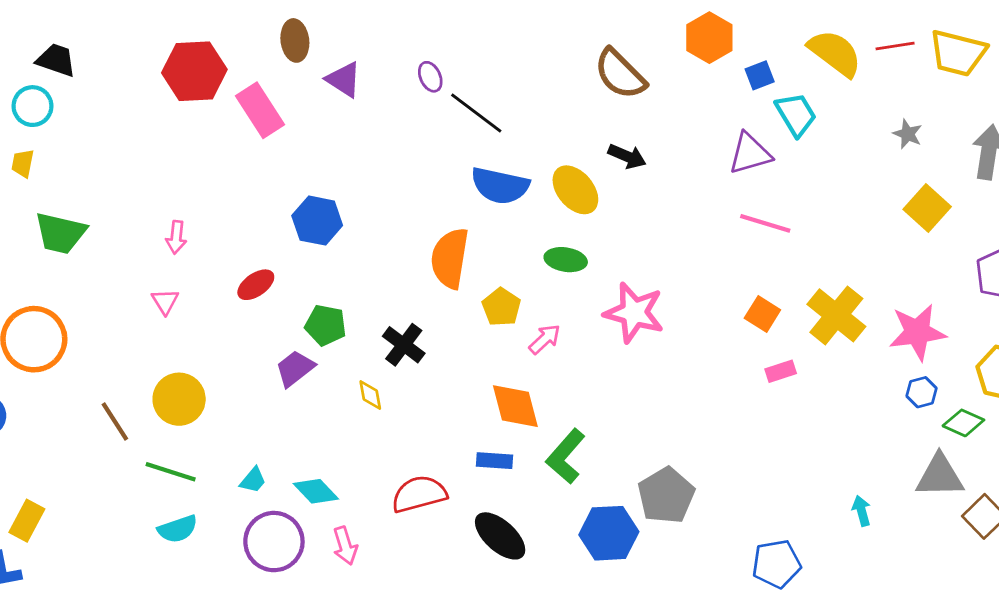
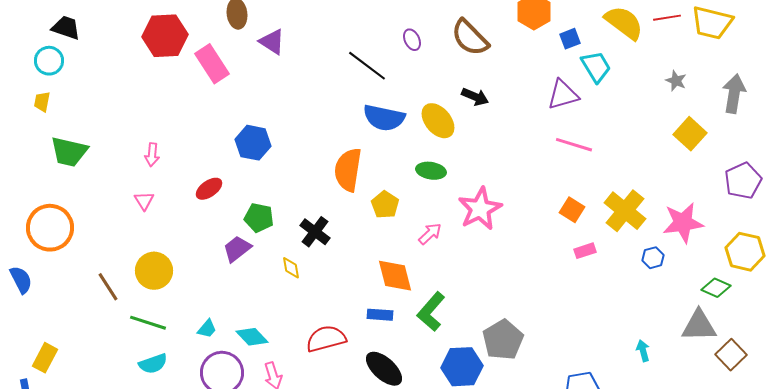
purple ellipse: (430, 77) -> (412, 40), moved
pink star: (634, 313) -> (480, 209), turned 30
pink arrow: (545, 339) -> (430, 234), moved
blue hexagon: (922, 392) -> (653, 258), moved

